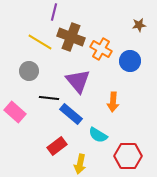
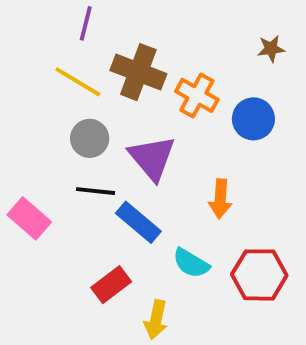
purple line: (54, 12) -> (86, 23), moved
gray circle: (29, 71) -> (90, 138), moved
red hexagon: (128, 156) -> (259, 275), moved

